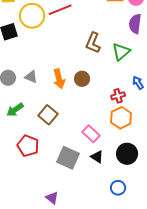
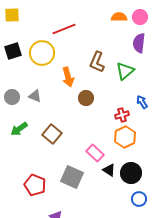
yellow circle: (32, 16) -> (42, 53), moved
orange arrow: (59, 79) -> (68, 77), moved
red pentagon: (28, 146) -> (35, 185), moved
black triangle: (97, 157) -> (109, 170), moved
blue circle: (118, 188) -> (139, 199), moved

